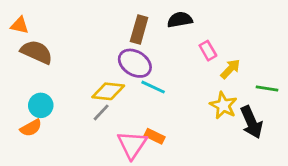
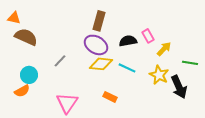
black semicircle: (180, 20) -> (128, 41), moved
cyan line: (153, 87) -> (127, 68), moved
yellow diamond: (108, 91) -> (101, 64), moved
gray line: (101, 112) -> (60, 61), moved
pink triangle: (132, 145) -> (67, 103), moved

